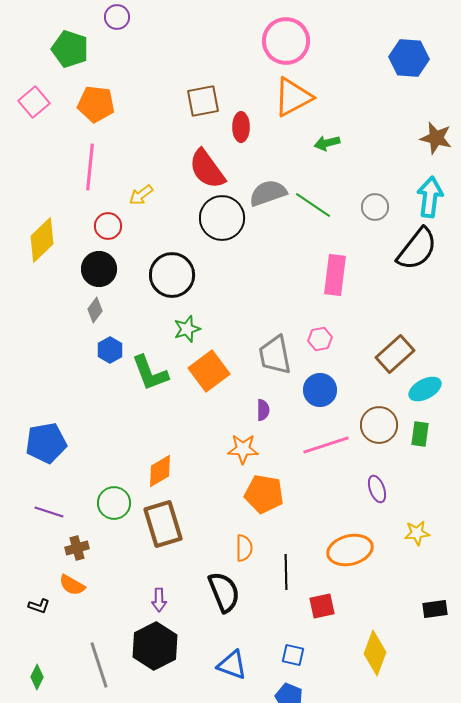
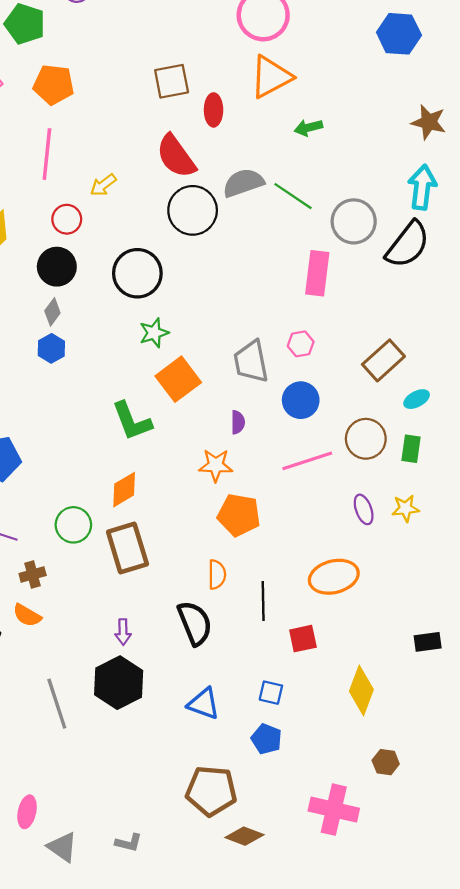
gray circle: (375, 207) -> (354, 221), moved, size x1.5
blue hexagon: (110, 350) -> (51, 348), moved
green L-shape: (150, 373) -> (132, 421), moved
cyan ellipse: (425, 389) -> (417, 399), size x0.7
yellow star: (417, 533) -> (406, 508), moved

